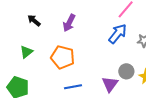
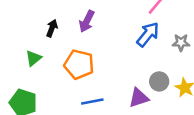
black arrow: (34, 20) -> (52, 28), moved, turned 72
purple triangle: (110, 84) -> (139, 98), turned 36

